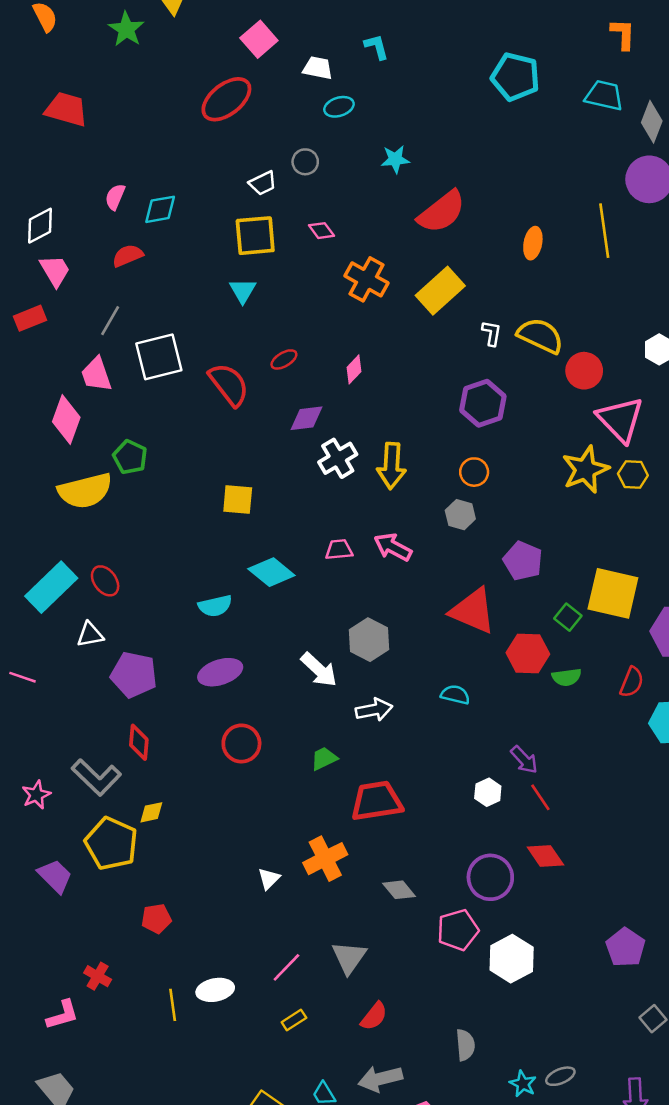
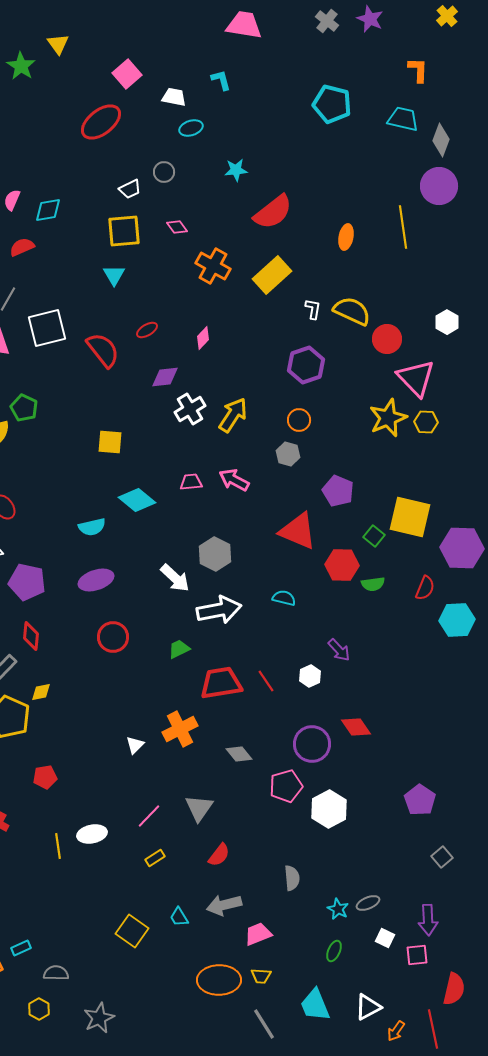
yellow arrow: (392, 466) -> (233, 415), turned -150
white arrow: (374, 710) -> (219, 610), size x1.5
red line: (540, 797) -> (266, 681), moved

